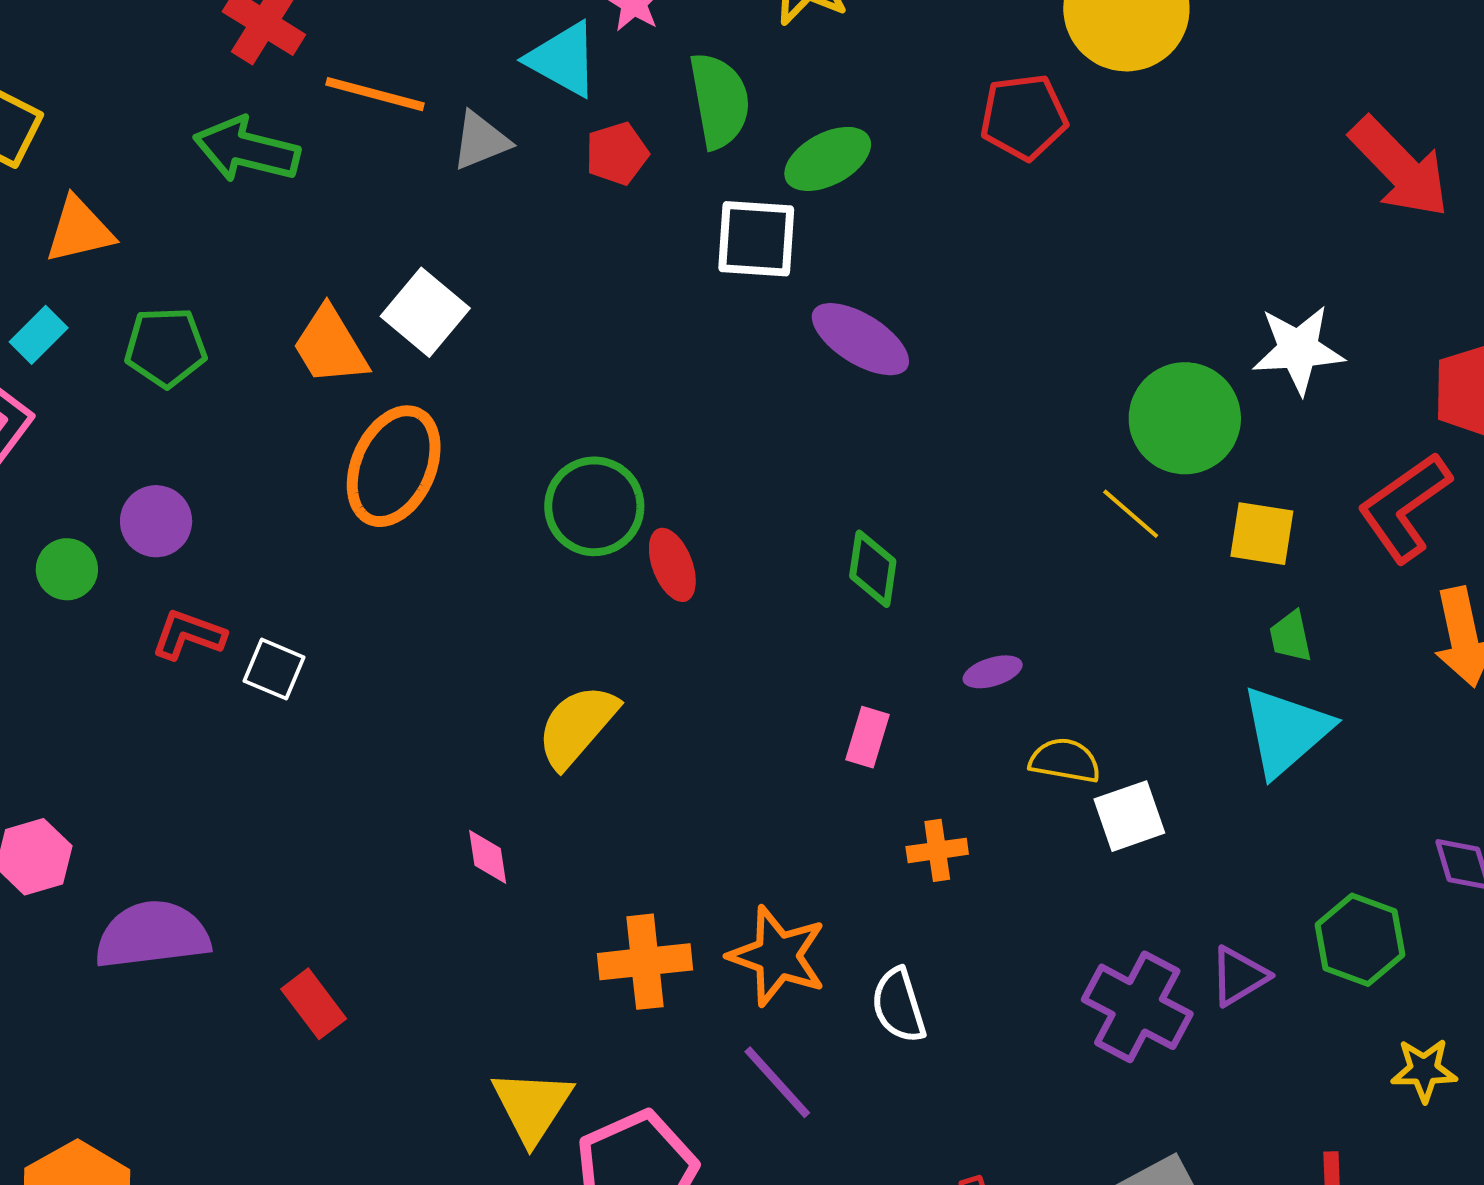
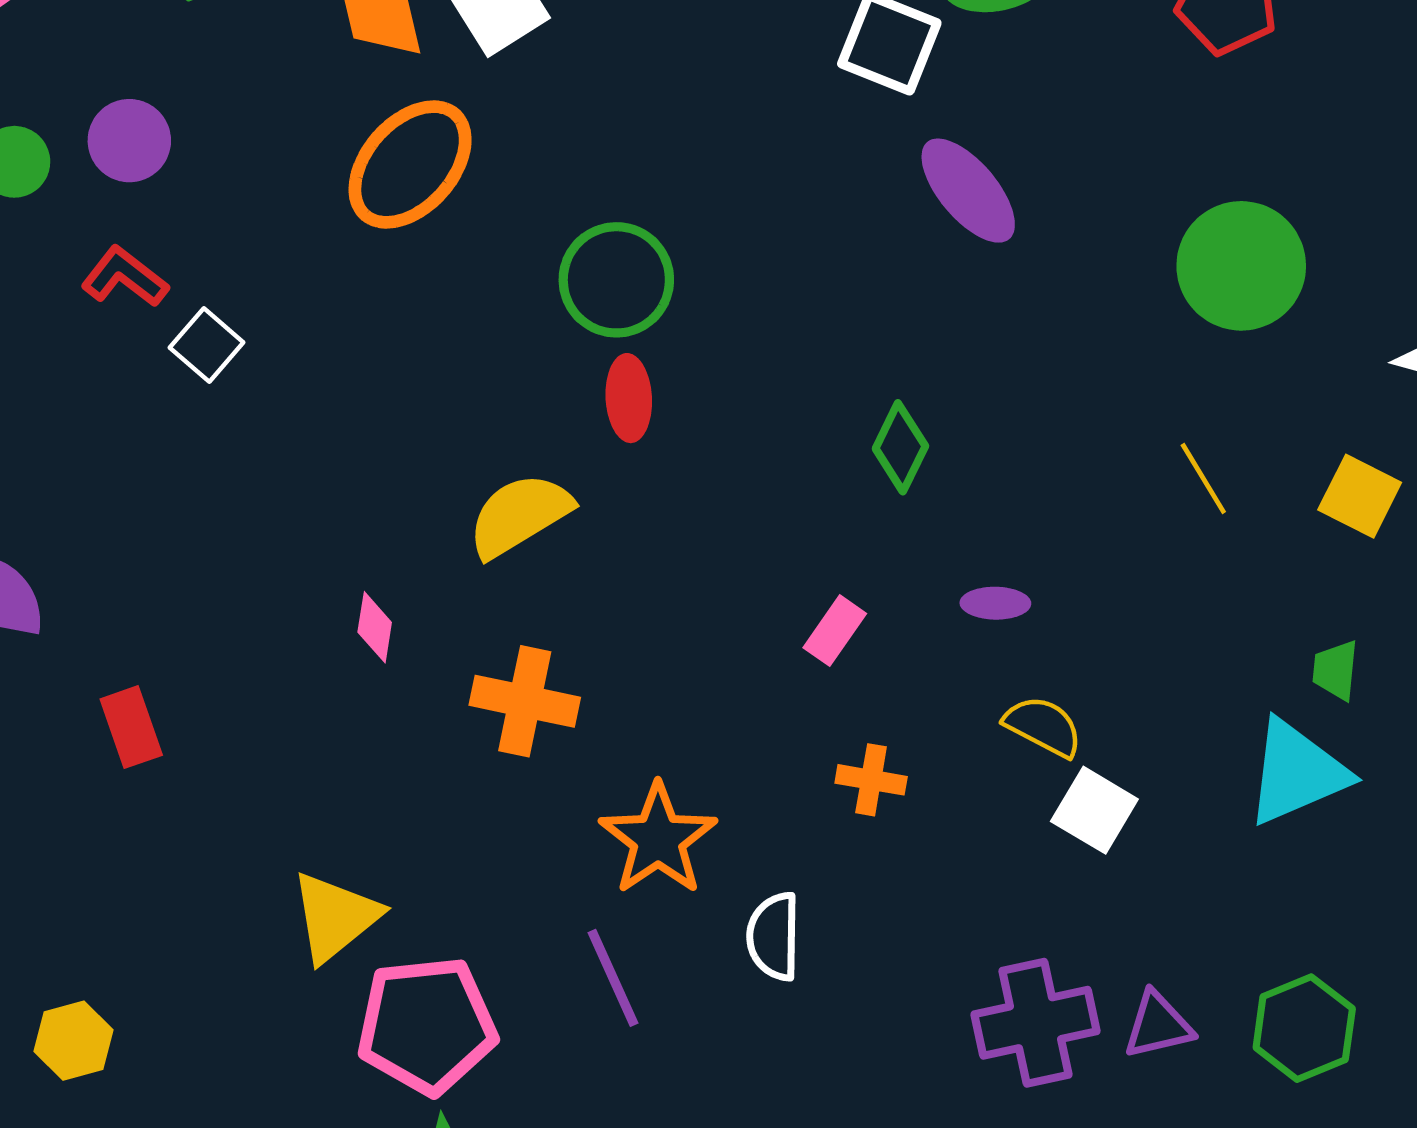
green circle: (1185, 418) -> (1241, 266), moved
yellow square: (1262, 534) -> (1360, 496), moved
red ellipse: (672, 565) -> (629, 398), moved
white square: (1129, 816) -> (1094, 810), turned 32
orange cross: (645, 962) -> (525, 701), moved
purple cross: (1137, 1007) -> (1035, 1023), turned 32

